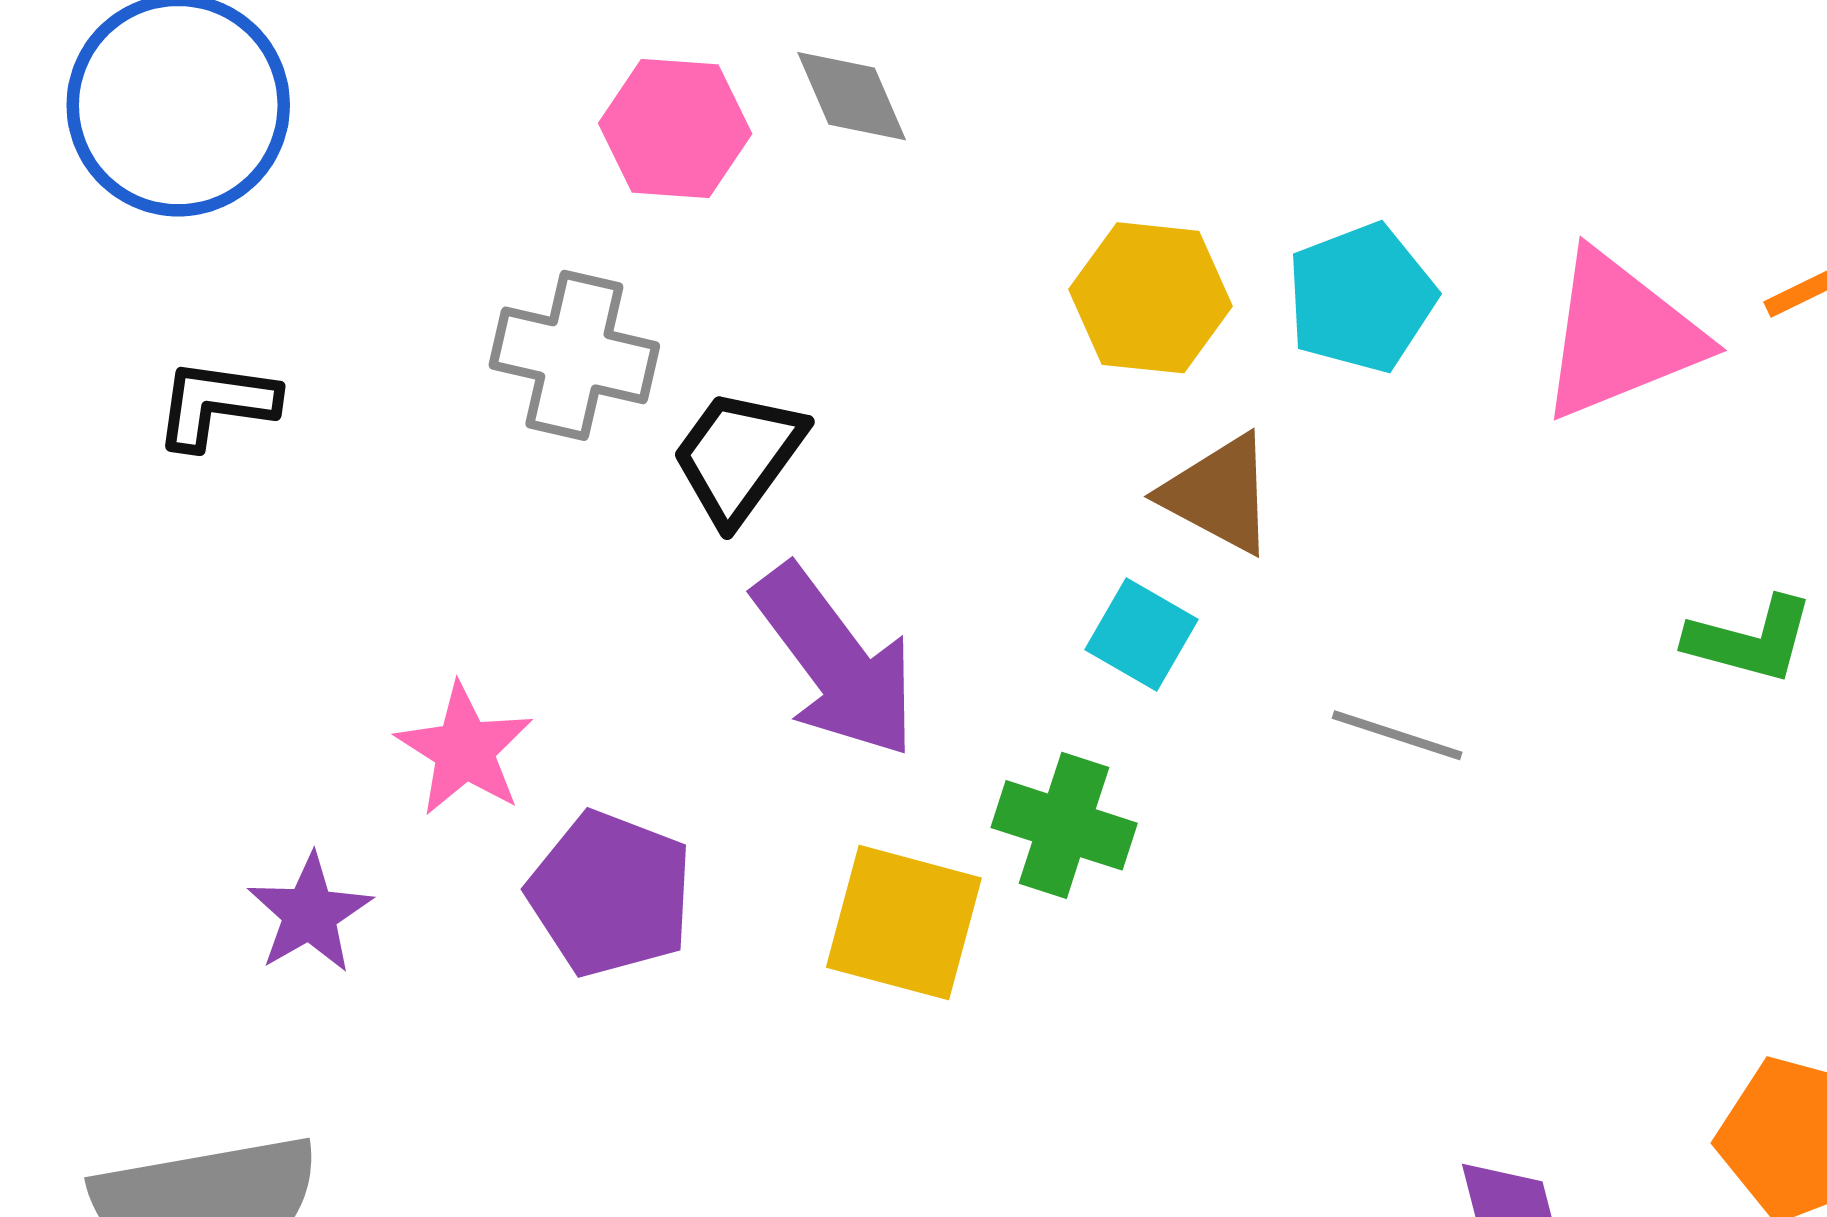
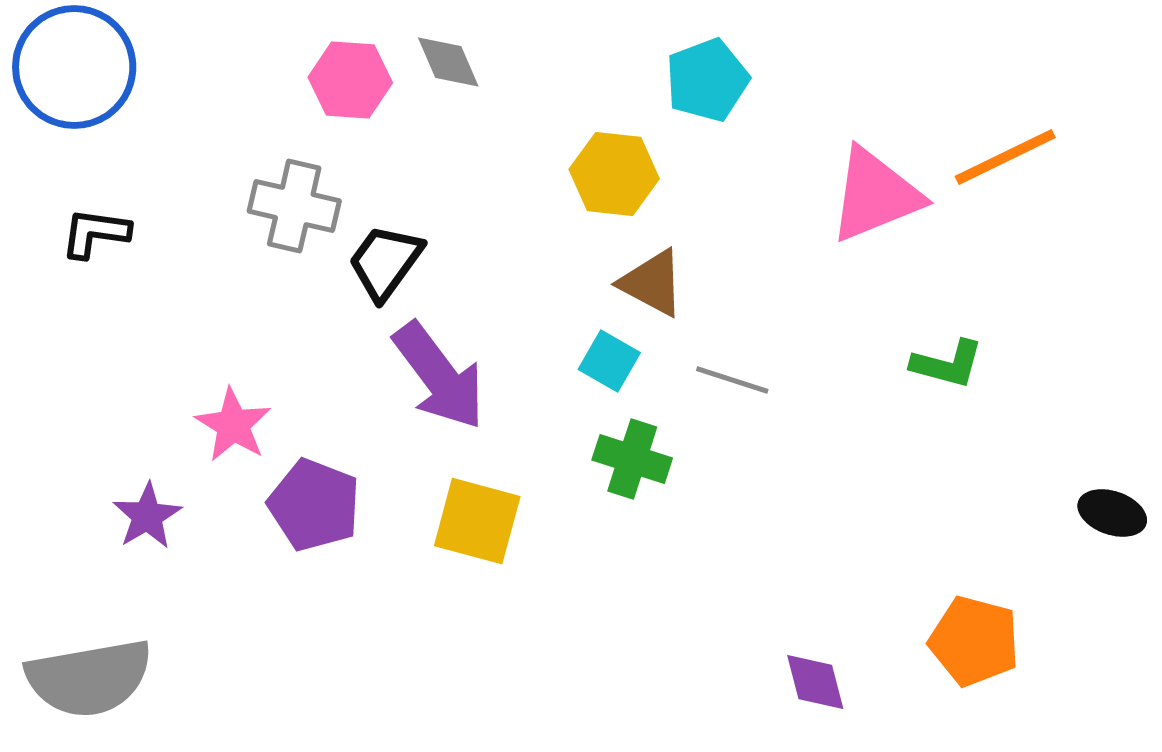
cyan pentagon: (1361, 298) -> (707, 80), moved
gray line: (1397, 735) -> (732, 380), moved
green cross: (1064, 825) -> (632, 459), moved

